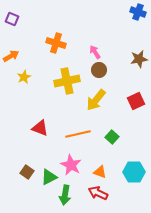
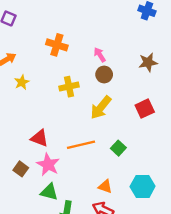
yellow cross: (67, 81) -> (69, 87), size x0.7
pink star: (71, 165) -> (48, 165), moved
brown square: (27, 172) -> (21, 169), moved
green triangle: (49, 177) -> (49, 192), turned 42

